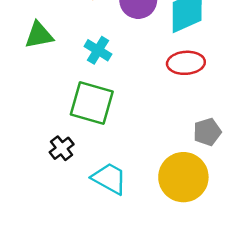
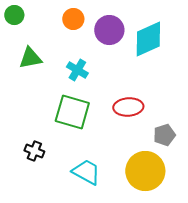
red ellipse: (186, 63) -> (128, 107), moved
black cross: (62, 148) -> (34, 151), moved, turned -30

